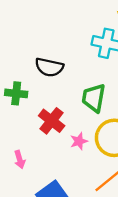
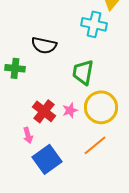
red cross: (52, 121) -> (44, 111), moved
pink arrow: (20, 160) -> (28, 135), moved

